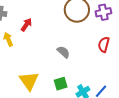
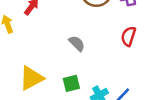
yellow triangle: (29, 81) -> (31, 78), turned 35

